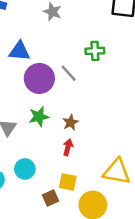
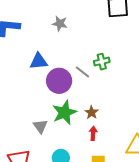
green cross: (95, 51) -> (102, 62), moved
green star: (39, 117) -> (64, 112), size x1.4

